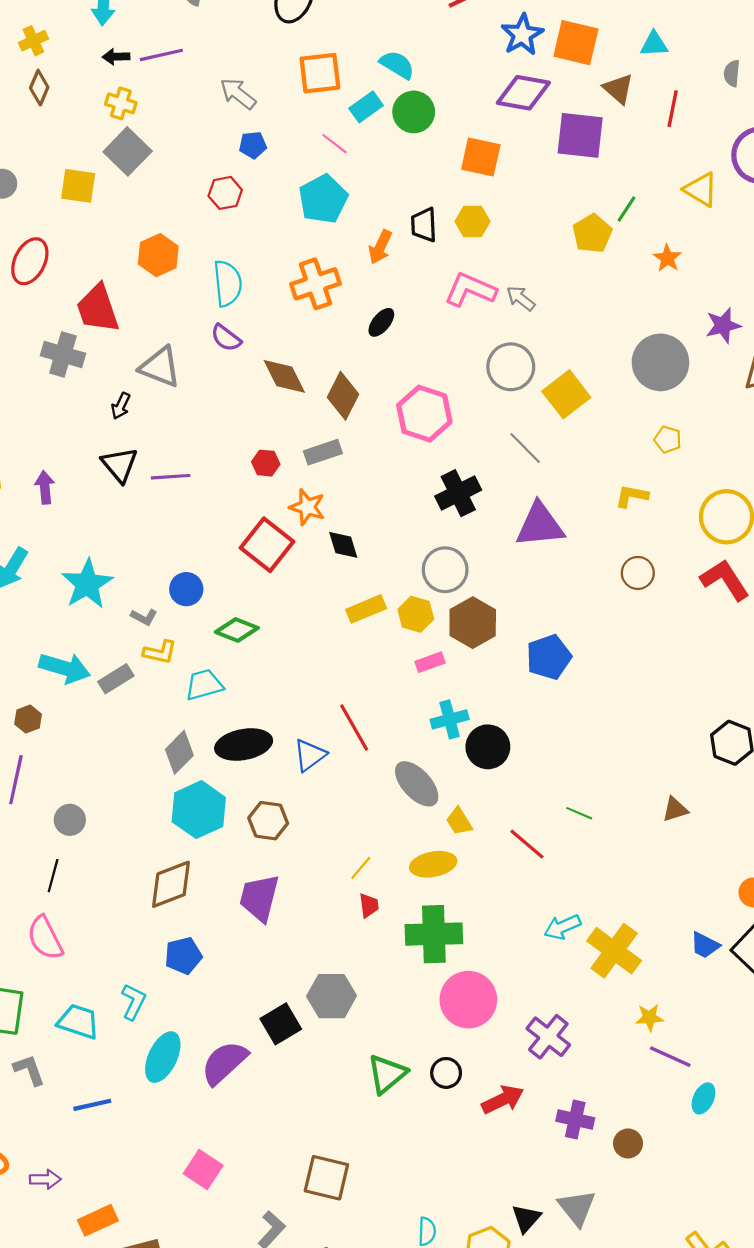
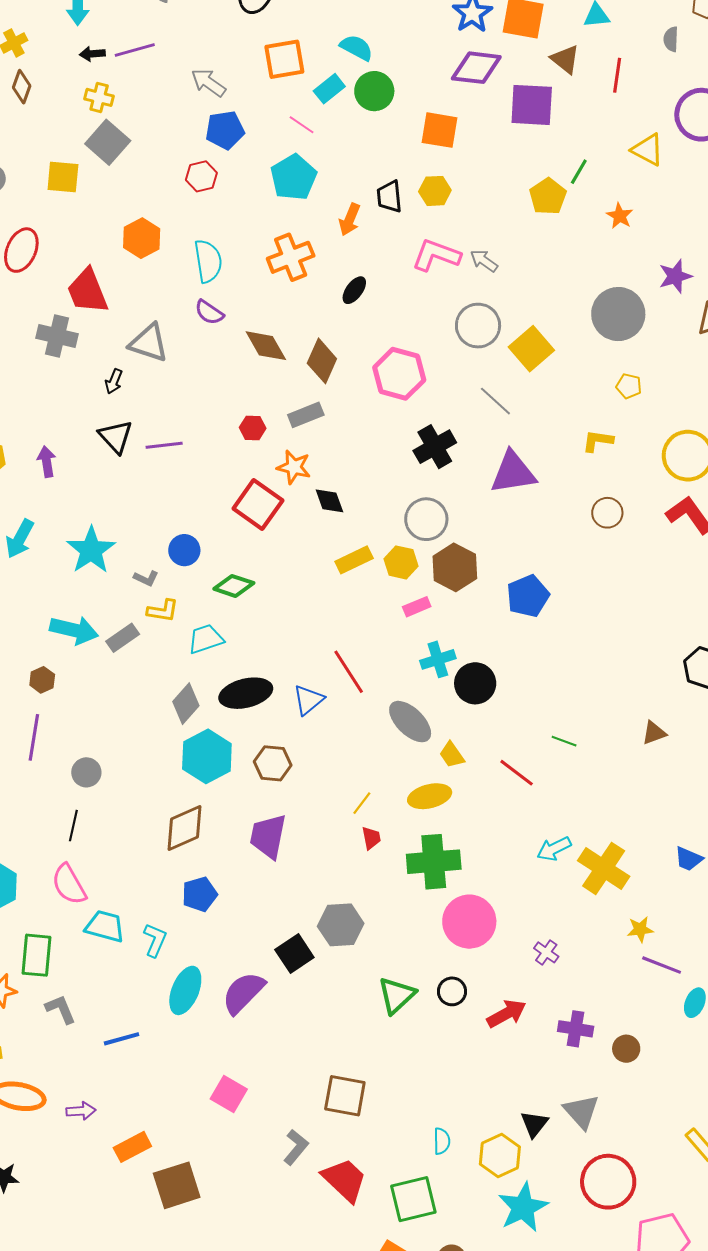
blue pentagon: (253, 145) -> (225, 130), size x1.5
cyan trapezoid: (78, 1022) -> (105, 926), moved
purple cross: (548, 1037) -> (546, 952), size x0.6

